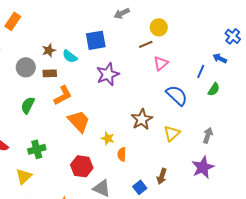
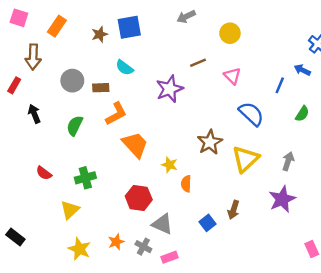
blue square: (96, 40) -> (129, 27), moved
brown line: (146, 44) -> (198, 63), moved
brown star: (49, 50) -> (100, 34), moved
pink triangle: (161, 63) -> (232, 76), turned -35
green semicircle: (214, 89) -> (302, 114), moved
yellow triangle: (172, 133) -> (245, 159), size x1.4

